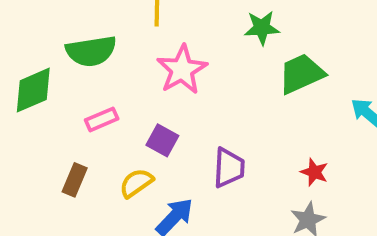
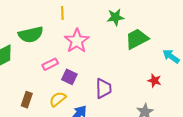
pink rectangle: (102, 119) -> (50, 64), moved
red star: (314, 172) -> (154, 81), moved

